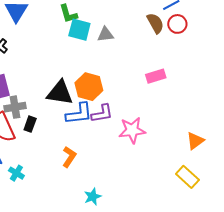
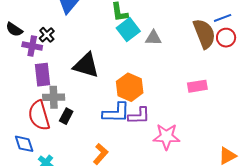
brown semicircle: (155, 23) -> (204, 34), size x1.4
cyan square: (79, 30) -> (128, 30), turned 30
black triangle: (60, 93) -> (86, 65), moved

